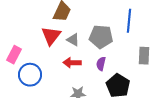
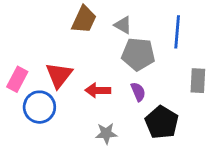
red triangle: (51, 36) -> (59, 75), moved
gray triangle: (73, 40) -> (123, 25), moved
purple semicircle: (101, 64) -> (138, 92), turned 144

